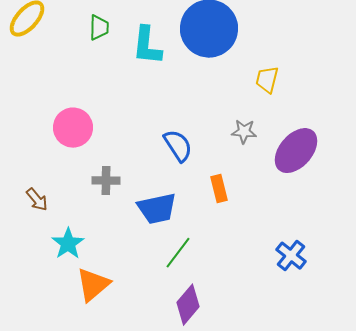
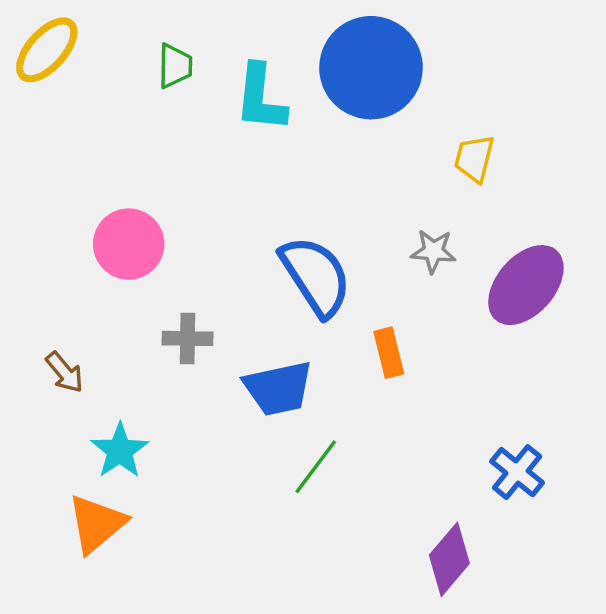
blue semicircle: (178, 146) -> (316, 276), size x1.4
orange triangle: (93, 285) -> (97, 524), moved
purple diamond: (188, 305) -> (449, 559), moved

